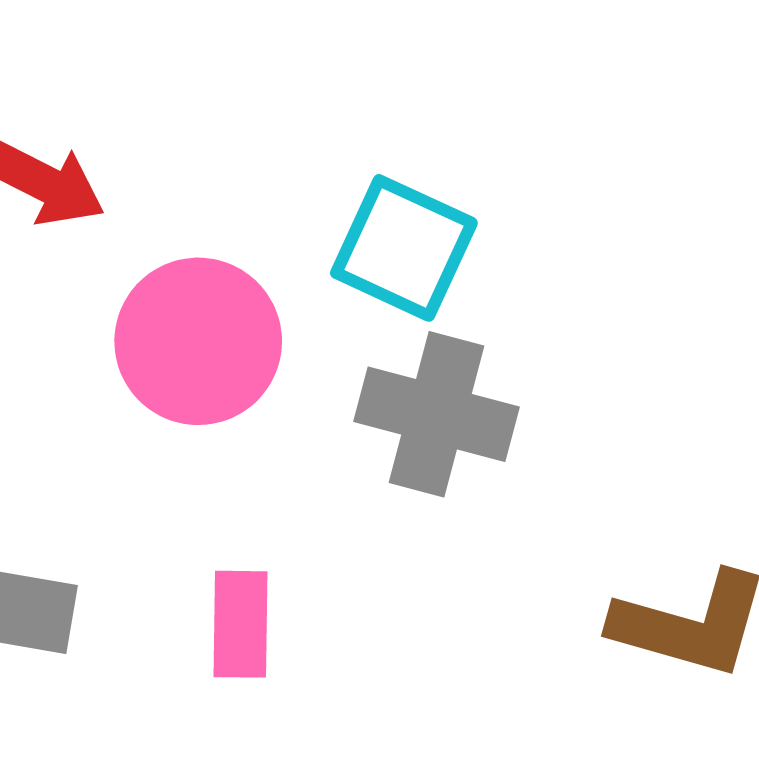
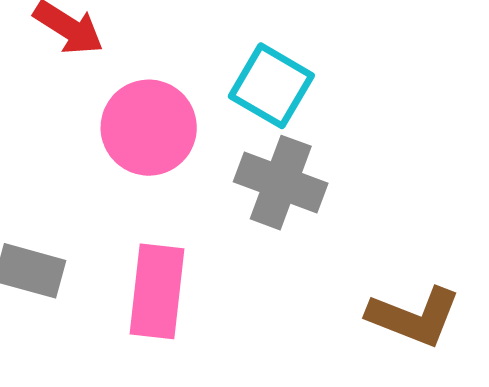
pink rectangle: (240, 624) -> (157, 291), size x1.5

